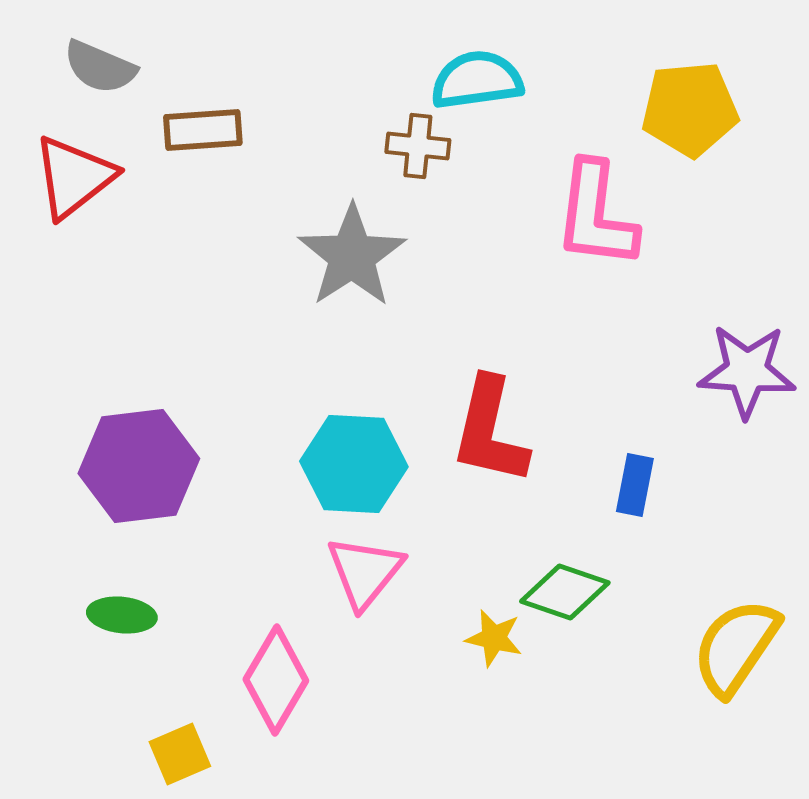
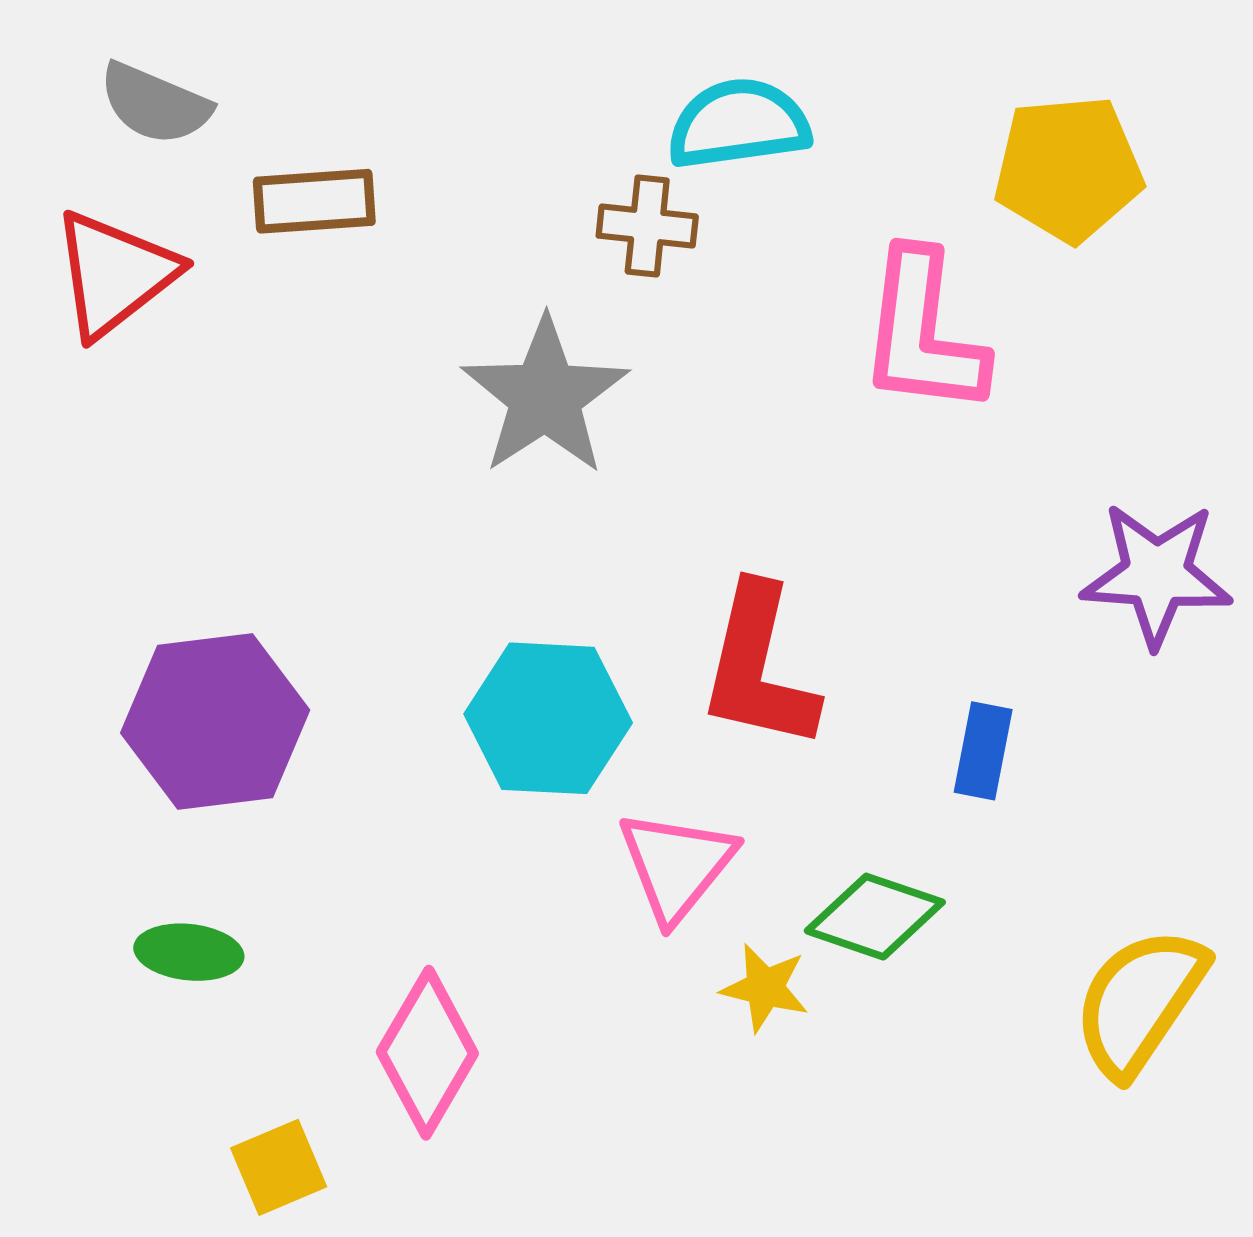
pink triangle: (365, 572) -> (677, 865), moved

